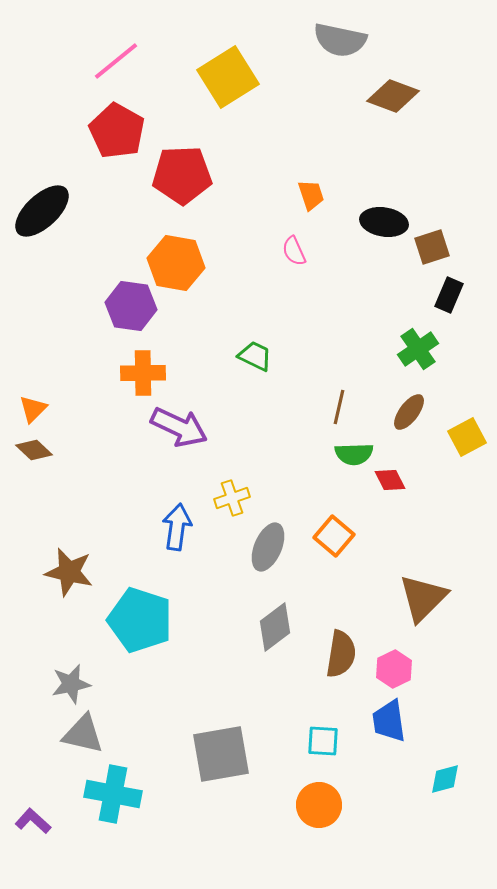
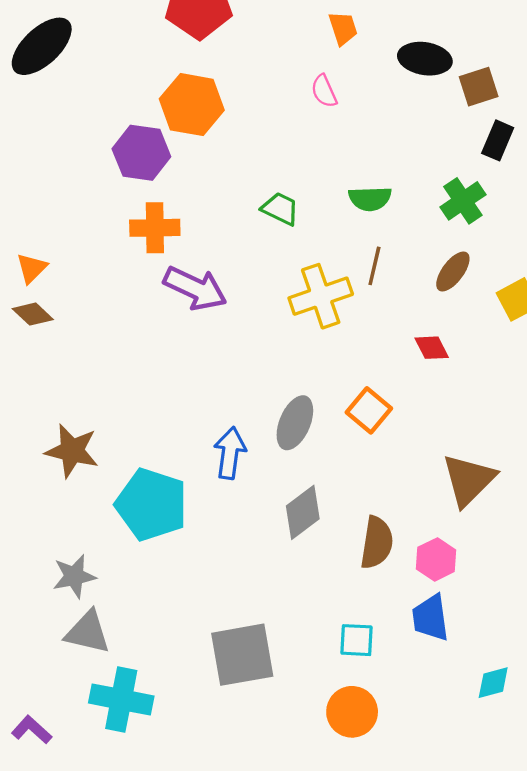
green semicircle: (354, 454) -> (370, 199), moved
yellow cross: (232, 498) -> (321, 296), moved, size x1.6
blue arrow: (177, 527) -> (230, 453), moved

